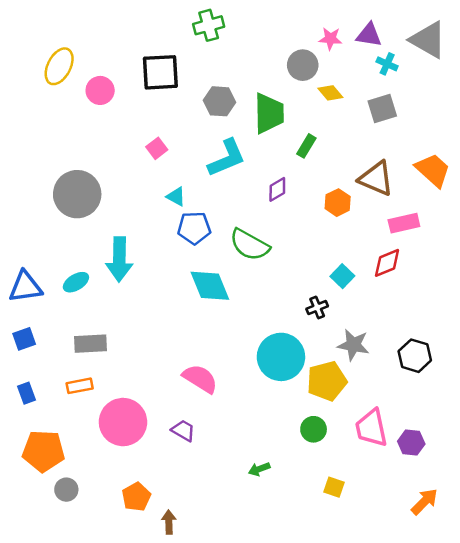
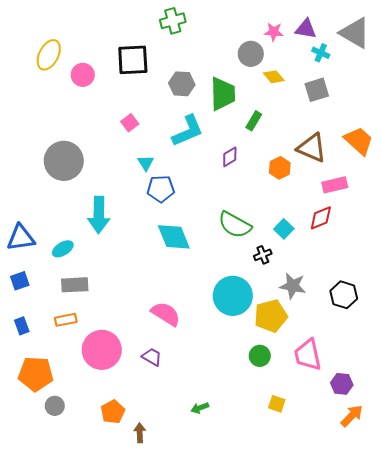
cyan triangle: (176, 197) -> (146, 163), turned 30
green semicircle: (250, 245) -> (235, 225), moved
cyan ellipse: (76, 282) -> (63, 249), moved
purple hexagon: (411, 443) -> (342, 384), moved
green arrow: (259, 469) -> (200, 408), moved

